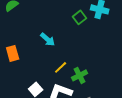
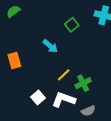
green square: (80, 17) -> (72, 25), moved

